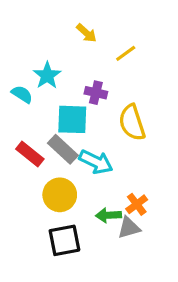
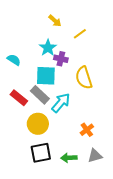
cyan star: (47, 75) -> (48, 48), moved
cyan arrow: (96, 162) -> (61, 103), turned -75
green arrow: (108, 215) -> (69, 158), moved
gray triangle: (129, 228) -> (95, 156), moved

